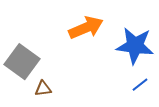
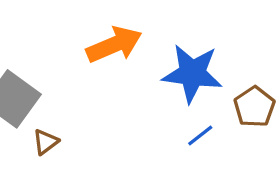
brown triangle: (43, 89) -> (46, 142), turned -30

